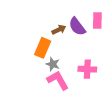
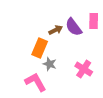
pink cross: (87, 69) -> (84, 69), turned 30
pink L-shape: (58, 80) -> (36, 82), moved

